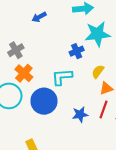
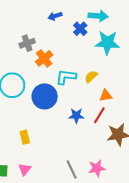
blue cross: (77, 51) -> (80, 29), moved, turned -32
yellow semicircle: (98, 72) -> (91, 77), moved
orange cross: (24, 73) -> (44, 58), moved

